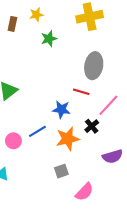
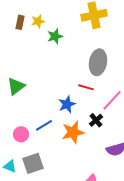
yellow star: (36, 15) -> (38, 21), moved
blue star: (61, 109) -> (67, 104), turned -30
gray square: (61, 171) -> (33, 163), moved, size x1.5

